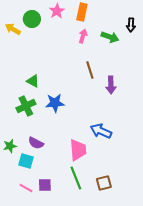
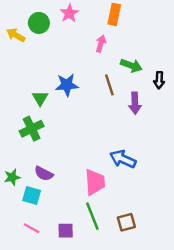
orange rectangle: (82, 12) -> (114, 14), moved
black arrow: (131, 25) -> (159, 80), moved
green arrow: (110, 37) -> (131, 65), moved
green triangle: (33, 81) -> (40, 98), turned 32
blue star: (55, 103) -> (67, 85), moved
purple square: (45, 185) -> (66, 231), moved

